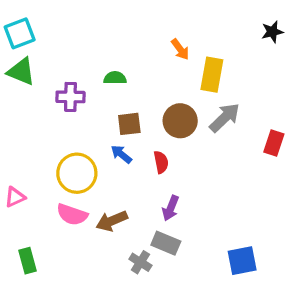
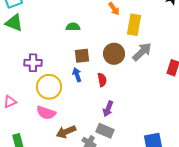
purple cross: (70, 97) -> (33, 63), moved
blue arrow: (121, 154) -> (77, 75), turned 32
brown arrow: (112, 221) -> (66, 132), moved

